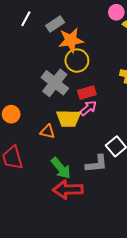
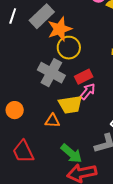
gray rectangle: (55, 24) -> (42, 16), size x1.4

